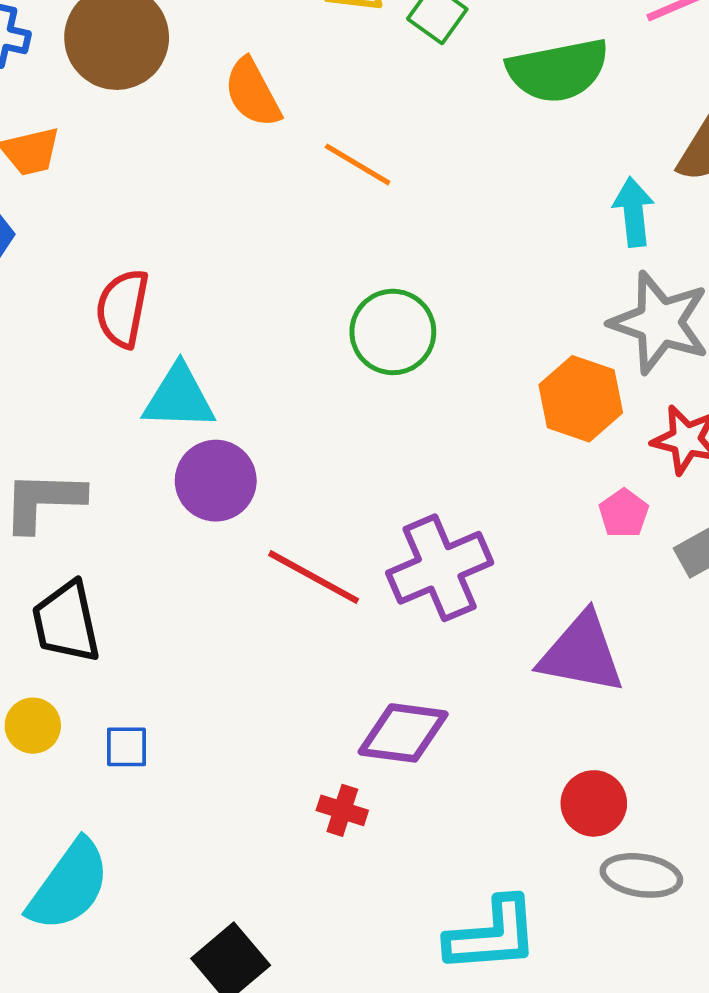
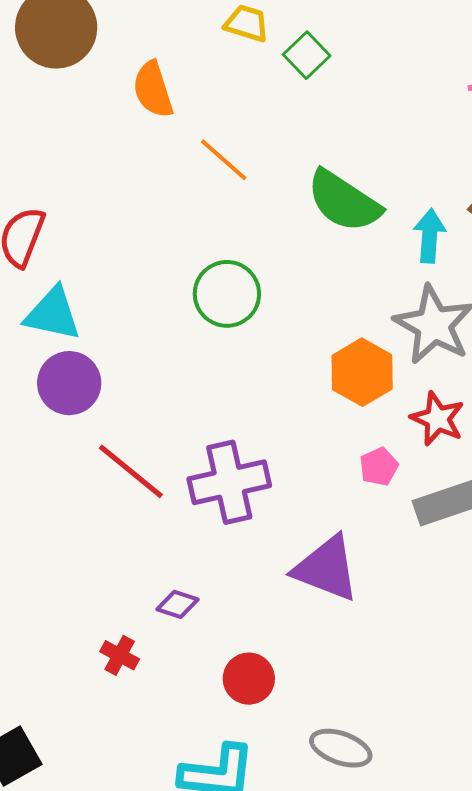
green semicircle: (558, 70) -> (344, 201), moved, turned 34
purple diamond: (403, 733) -> (178, 604), size x0.6
red circle: (594, 803) -> (249, 679), moved

